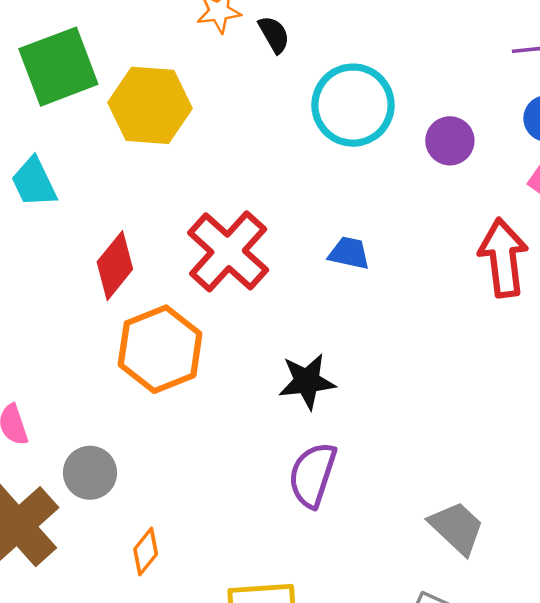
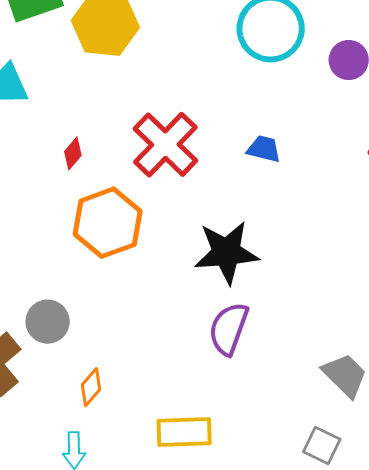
red diamond: (115, 266) -> (73, 153), size x0.6
black star: (307, 381) -> (226, 252), size x1.4

